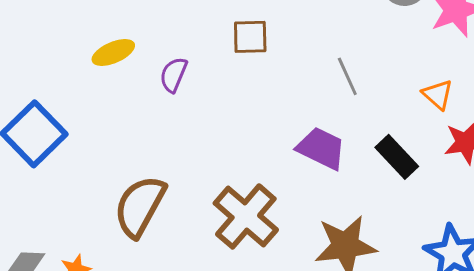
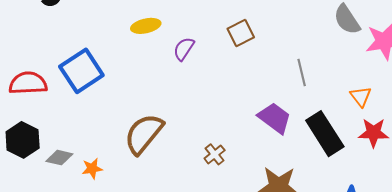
brown square: (250, 37) -> (241, 33), turned -36
black rectangle: (397, 157) -> (325, 134), size x1.4
brown cross: (246, 216) -> (215, 154), size x0.5

